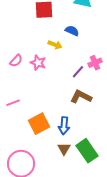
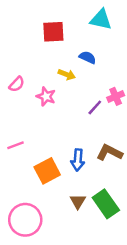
pink semicircle: (16, 61) -> (17, 84), moved
brown L-shape: (81, 97) -> (109, 153), moved
blue arrow: (64, 126) -> (78, 160), moved

